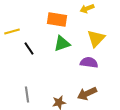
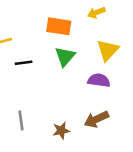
green triangle: (62, 44) -> (65, 56), turned -30
black line: (29, 48) -> (24, 63), turned -64

